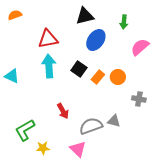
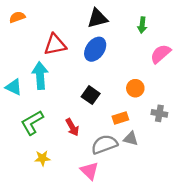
blue ellipse: (96, 40) -> (95, 49), moved
cyan arrow: (49, 66) -> (40, 76), moved
black square: (79, 69) -> (91, 95), moved
orange rectangle: (98, 77) -> (120, 118), moved, turned 32
green L-shape: (25, 130) -> (32, 123), moved
yellow star: (43, 148) -> (42, 158), moved

